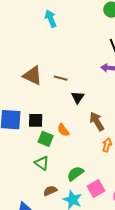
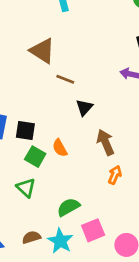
brown triangle: (32, 76) -> (42, 51), moved
brown semicircle: (50, 191) -> (31, 237), moved

